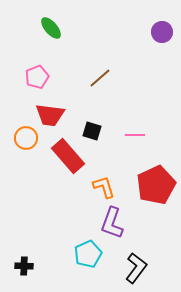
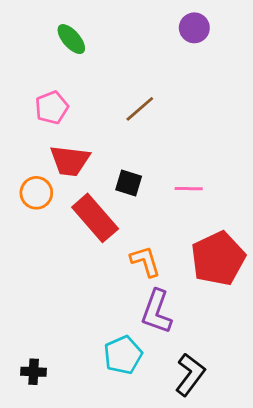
purple circle: (162, 32) -> (194, 28), moved

